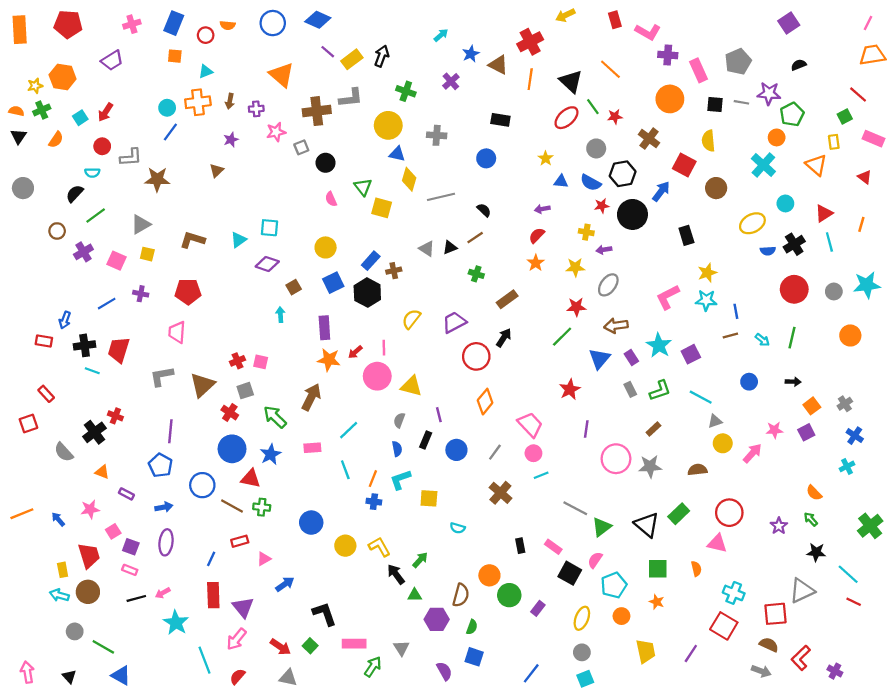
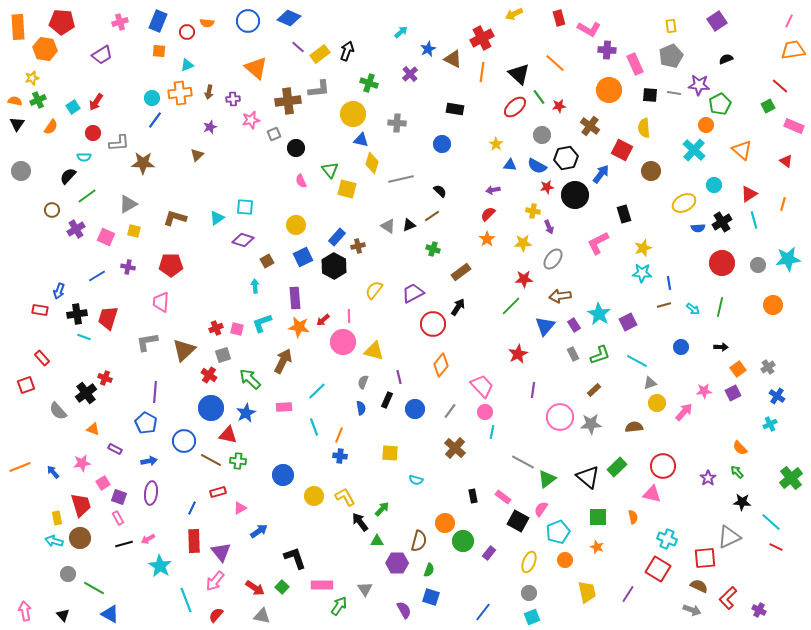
orange hexagon: (63, 77) -> (45, 49), moved
yellow rectangle: (834, 142) -> (671, 26), moved
purple arrow: (604, 250) -> (549, 227), turned -104
pink L-shape: (668, 297) -> (598, 243), moved
cyan line: (541, 475) -> (492, 432), turned -56
cyan L-shape: (400, 480) -> (262, 323), moved
pink rectangle: (130, 570) -> (118, 518), turned 40

